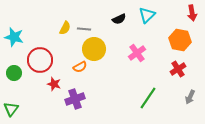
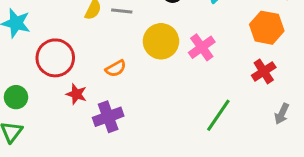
yellow circle: (94, 49) -> (161, 41), moved
green circle: (14, 73) -> (16, 97), moved

